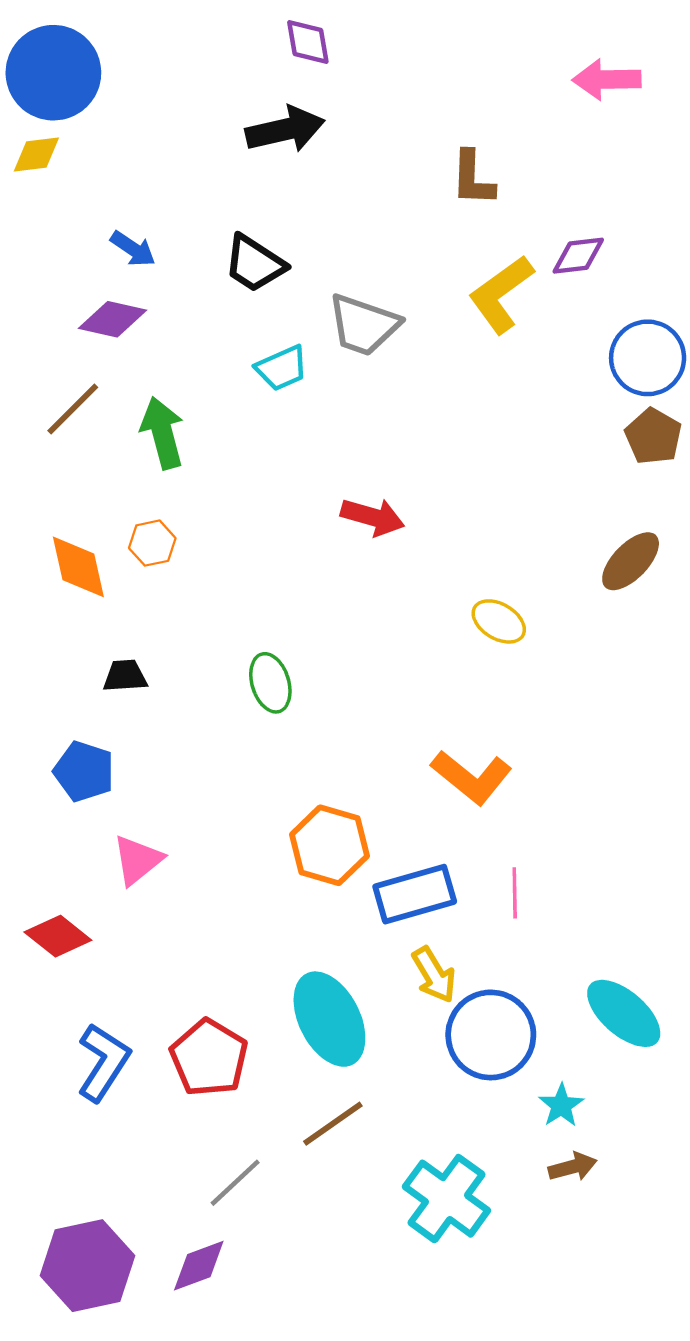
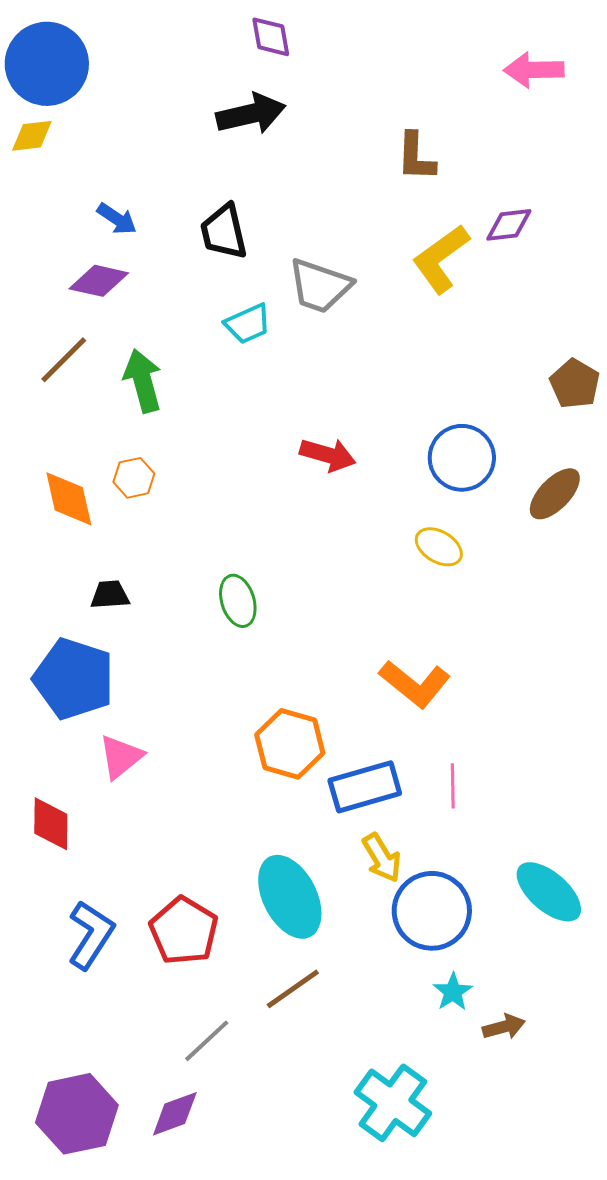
black trapezoid: (254, 264) -> (224, 232), turned 44
blue circle: (648, 358) -> (462, 458), moved
blue pentagon: (84, 771) -> (74, 679), size x1.5
red diamond: (58, 936) -> (51, 824), turned 52
cyan star: (561, 1105) -> (453, 992), moved
cyan cross: (446, 1199) -> (393, 1103), moved

